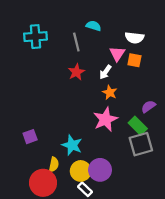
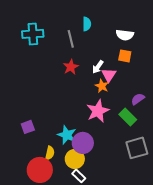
cyan semicircle: (94, 26) -> (87, 24), turned 72
pink triangle: (117, 54) -> (109, 75), moved
gray square: (141, 144) -> (137, 148), moved
purple circle: (100, 170) -> (83, 143), moved

